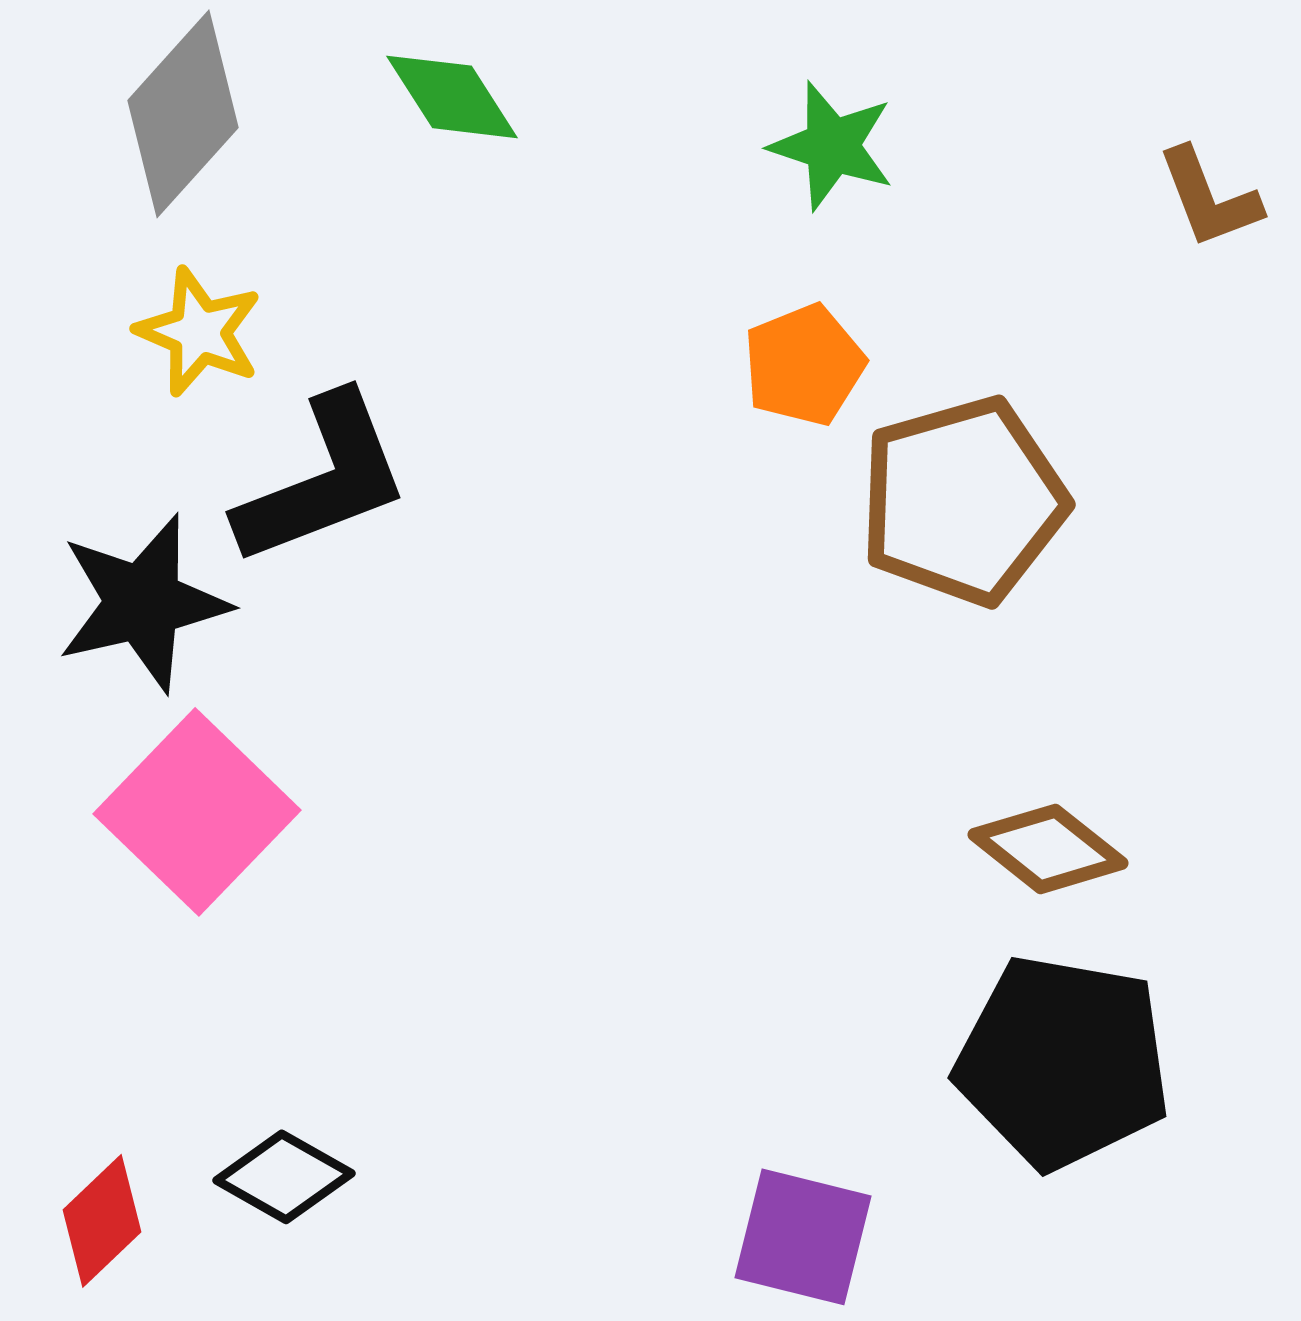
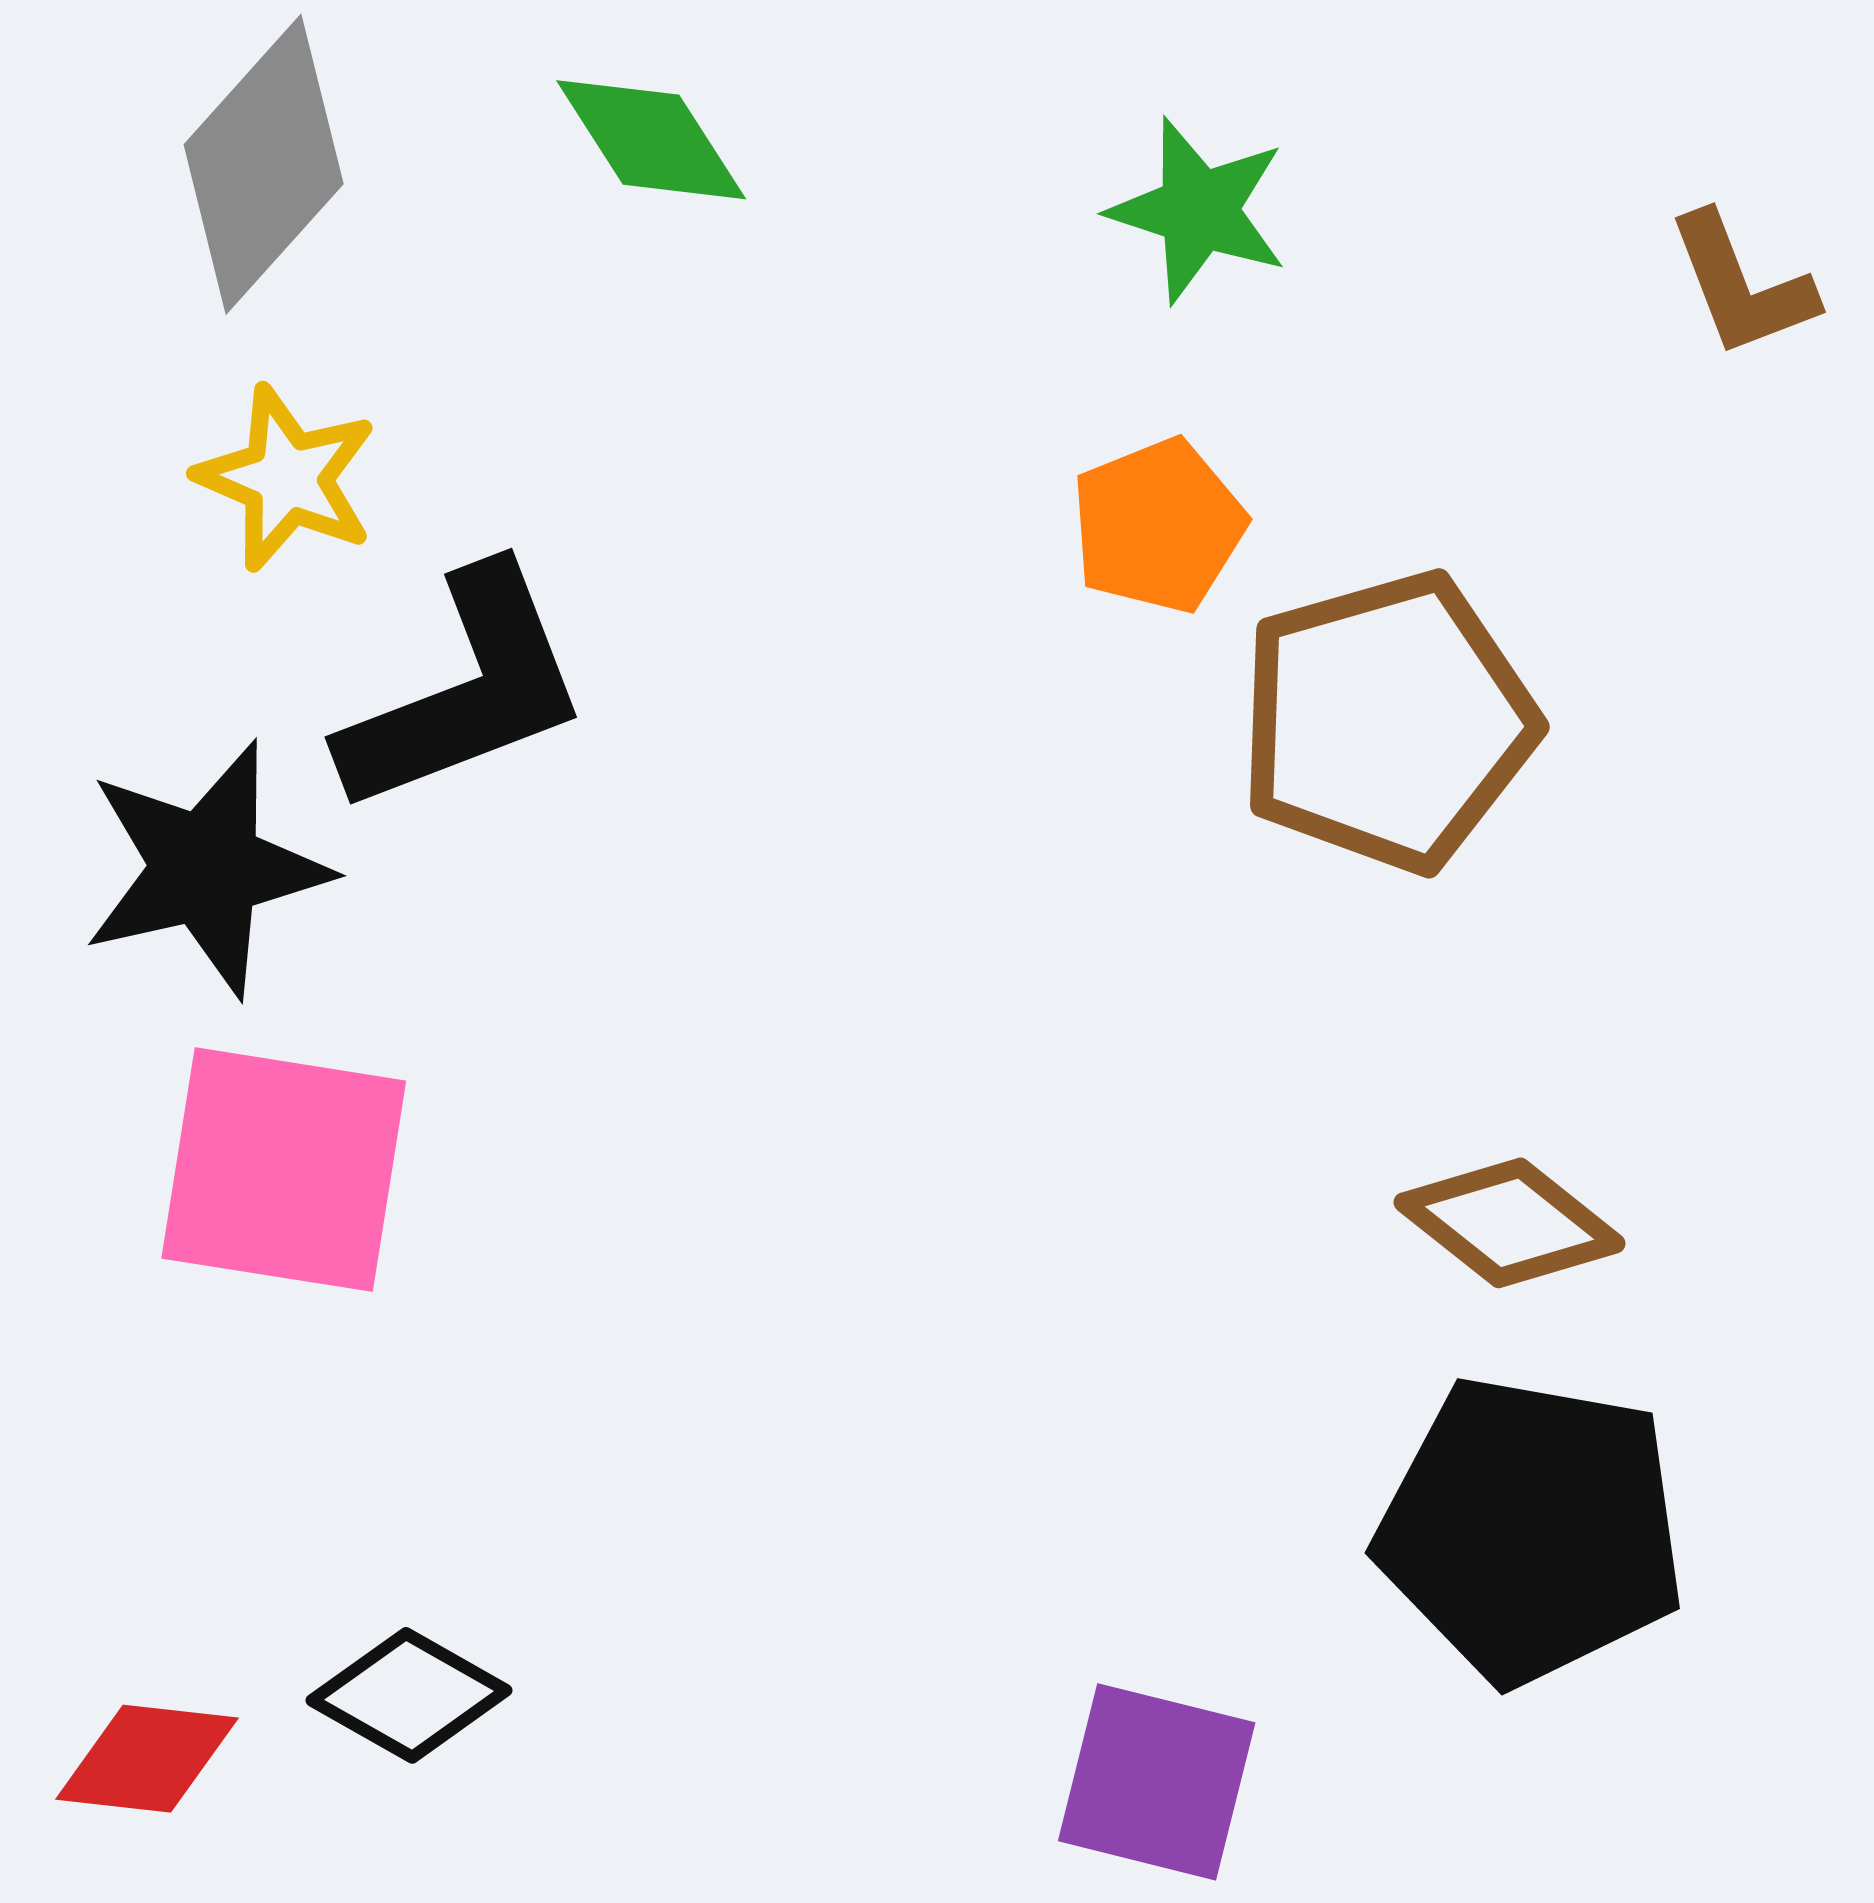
pink square: (197, 812) -> (284, 1170), turned -35
red diamond: (102, 1221) -> (147, 1759), turned 50

